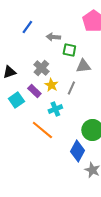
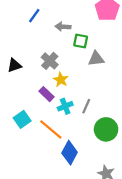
gray line: (71, 88) -> (86, 106), moved
purple rectangle: (34, 91) -> (46, 94), moved
cyan square: (16, 100) -> (22, 119), moved
blue diamond: (77, 151) -> (70, 153), moved

